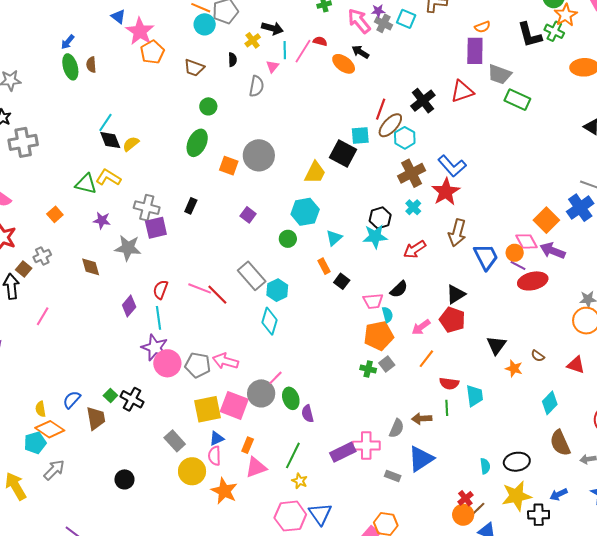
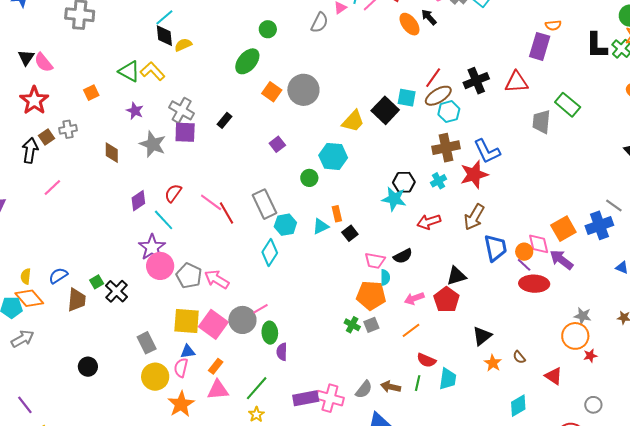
gray trapezoid: (500, 74) -> (541, 122), moved, turned 60
cyan triangle: (334, 238) -> (321, 226), moved
cyan line: (159, 318) -> (164, 220), turned -50

